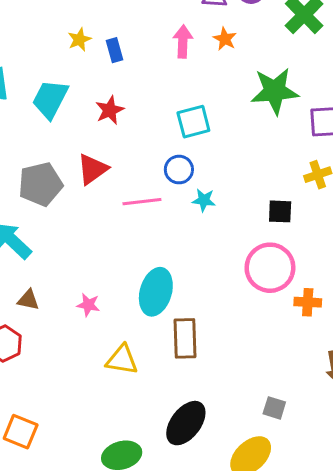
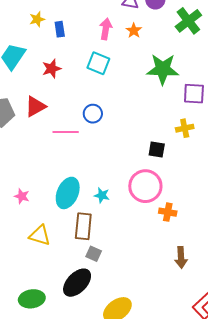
cyan square: (193, 122) -> (98, 63), moved, turned 30
cyan star: (204, 200) -> (102, 195), moved
gray square: (274, 408) -> (94, 254), moved

